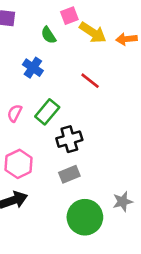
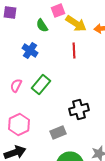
red line: (90, 81) -> (74, 51), moved, turned 49
black cross: (69, 139) -> (79, 110), moved

